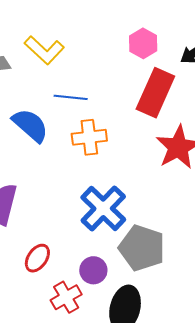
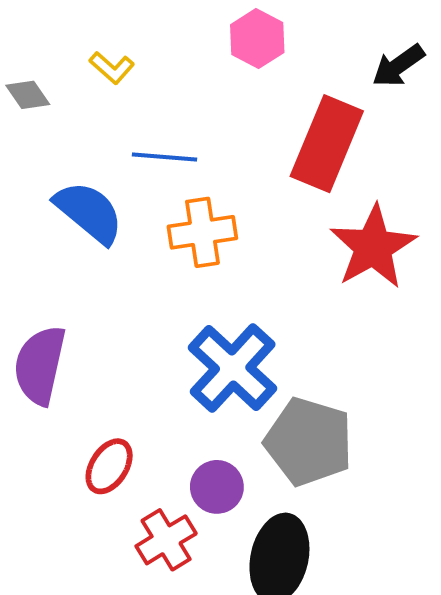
pink hexagon: (143, 43) -> (257, 39), moved
yellow L-shape: (44, 50) -> (112, 68), size x0.6

